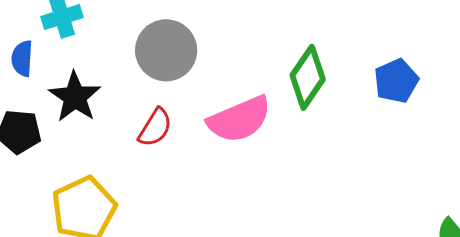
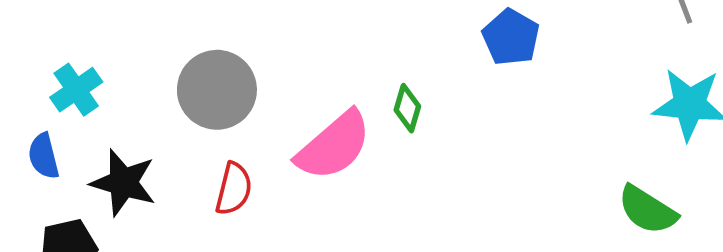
green diamond: (308, 77) -> (407, 108), moved, size x0.6

